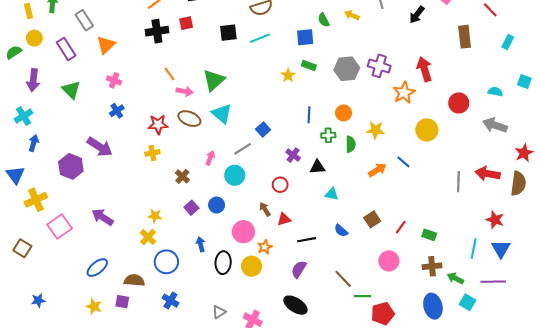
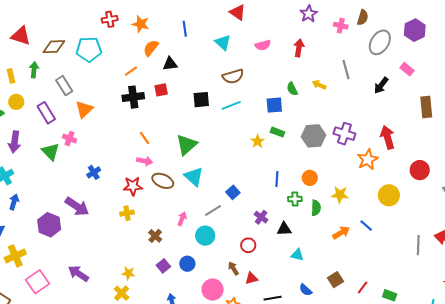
pink cross: (114, 80) -> (69, 139), moved
pink arrow: (185, 91) -> (145, 161), moved

